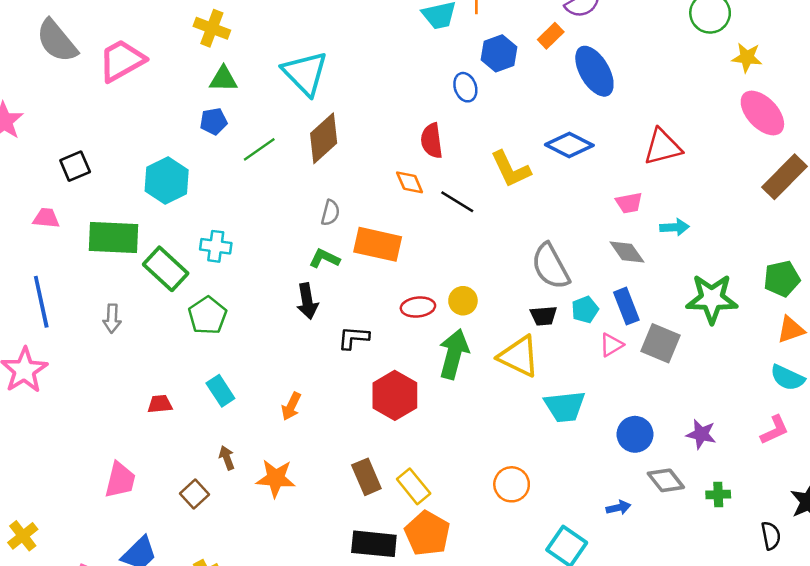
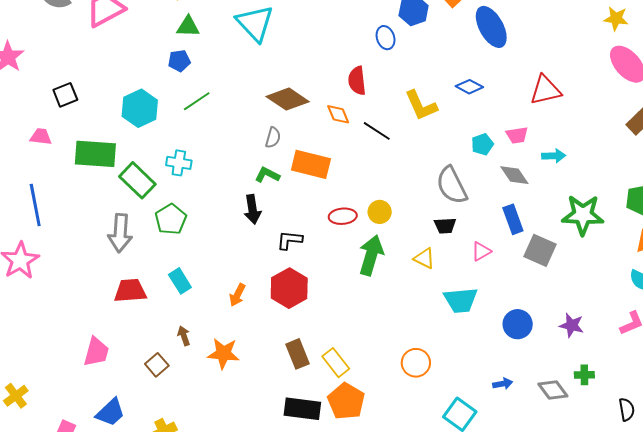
brown diamond: (324, 138) -> (288, 99), moved, turned 75
blue diamond: (569, 145) -> (469, 87), size x0.7
green line: (259, 149) -> (197, 101), moved
cyan pentagon: (585, 310) -> (482, 144), moved
gray arrow: (112, 319) -> (120, 233), moved, size x1.6
pink triangle: (611, 345) -> (481, 251), moved
yellow triangle: (519, 356) -> (424, 258), size x0.6
red hexagon: (395, 395) -> (289, 288), moved
red trapezoid: (160, 404) -> (130, 291), size x1.6
gray diamond: (666, 480) -> (553, 390), moved

